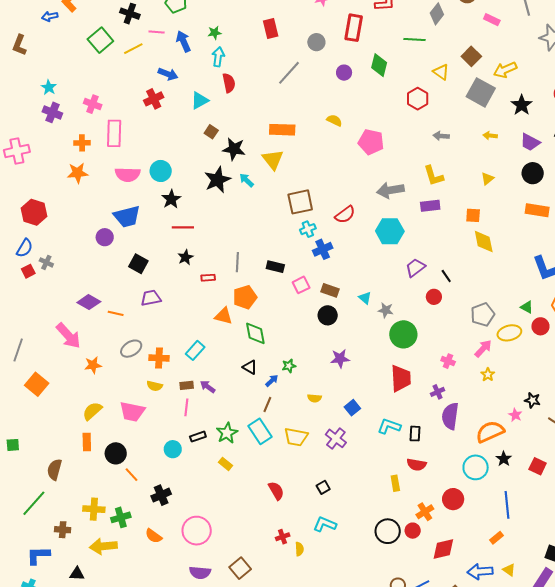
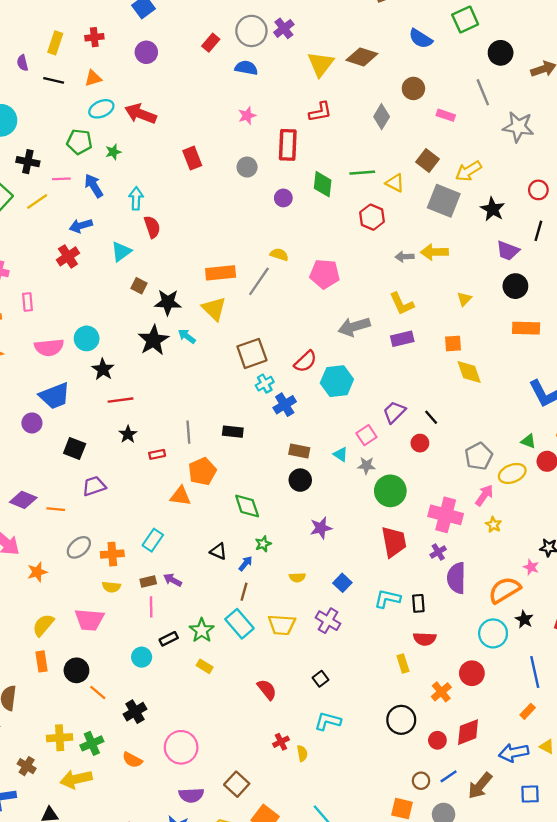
green star: (215, 33) -> (113, 152), moved
green line: (414, 40) -> (362, 173), moved
gray line: (289, 73) -> (259, 281), moved
blue arrow: (168, 74) -> (81, 226), turned 150
pink rectangle: (114, 133) -> (27, 302), size x0.6
yellow arrow: (490, 136) -> (434, 252), moved, size x1.6
cyan hexagon: (390, 231) -> (337, 381), moved
pink square: (301, 285) -> (366, 435), moved
green diamond: (255, 333) -> (247, 506), moved
pink cross: (448, 361) -> (446, 515), size x2.0
brown cross: (63, 530) -> (27, 766), turned 35
red circle: (413, 531) -> (437, 740), moved

